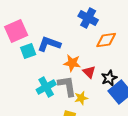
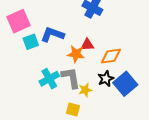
orange diamond: (106, 40) -> (111, 56), moved
red triangle: (89, 72) -> (87, 45), moved, turned -48
black star: (109, 78) -> (106, 79), moved

